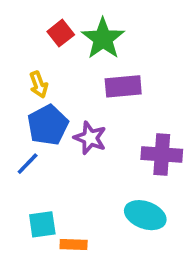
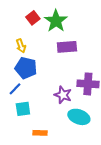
blue pentagon: (48, 125) -> (26, 68), turned -30
purple star: (90, 138) -> (63, 95), moved
cyan square: (42, 224) -> (23, 109), moved

